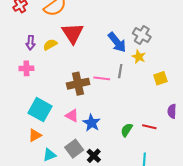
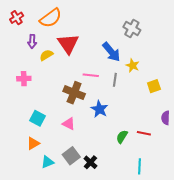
gray cross: (142, 35) -> (132, 28), moved
purple arrow: (30, 43) -> (32, 41), moved
pink line: (102, 78) -> (91, 75), moved
brown cross: (78, 84) -> (74, 93), turned 35
cyan square: (40, 110) -> (38, 118), size x0.7
blue star: (92, 123) -> (99, 109), moved

